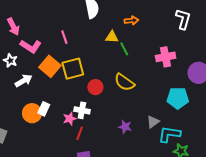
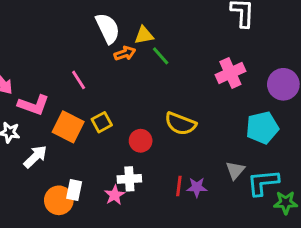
orange arrow: (131, 21) -> (125, 53), moved
yellow triangle: (112, 37) -> (144, 35), moved
green line: (124, 49) -> (161, 56), moved
yellow square: (73, 69) -> (102, 122), size x0.6
red line: (80, 133) -> (179, 186), moved

